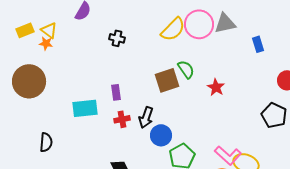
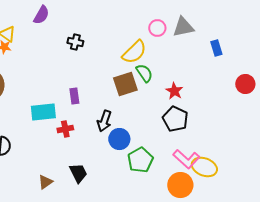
pink circle: (199, 24) -> (157, 28), size x0.6
yellow semicircle: (173, 29) -> (134, 52), moved
black pentagon: (274, 115) -> (175, 119), moved
red cross: (122, 119) -> (65, 129), moved

